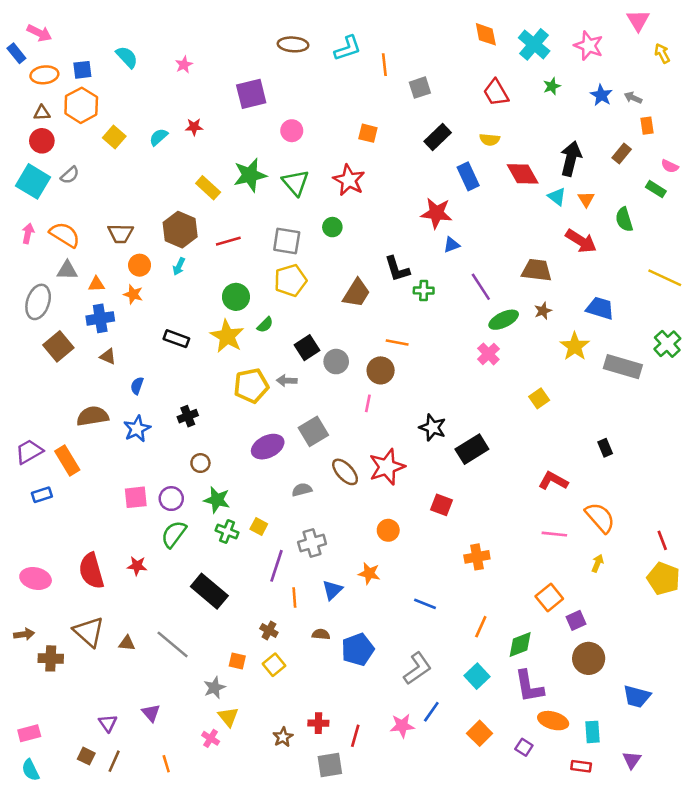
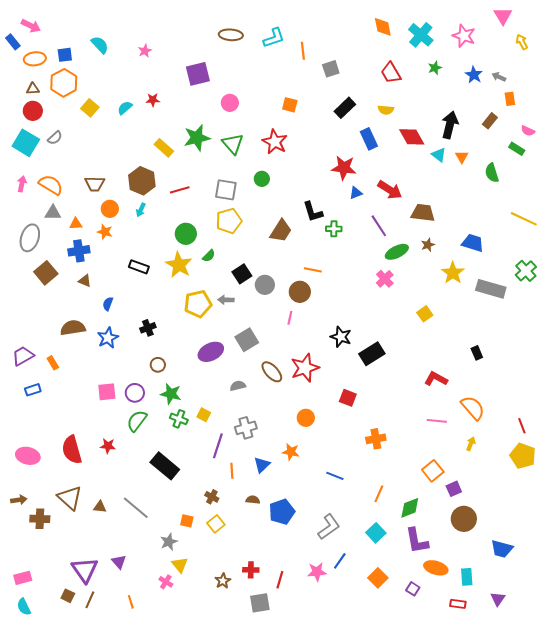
red arrow: (581, 241) -> (390, 190), moved
orange rectangle: (67, 461) -> (53, 363), size x0.6
purple triangle: (108, 723) -> (85, 570), size x1.8

